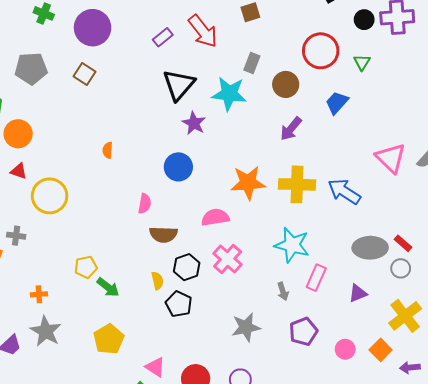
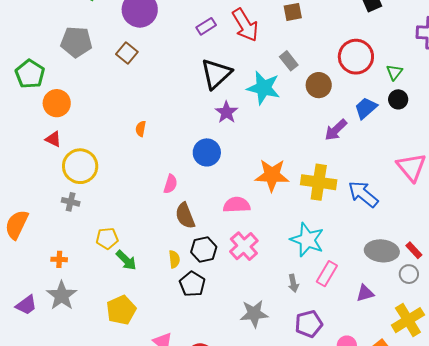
black circle: (364, 20) -> (398, 99), moved
gray rectangle: (252, 63) -> (289, 61), turned -66
purple arrow: (291, 129) -> (336, 130), moved
brown semicircle: (163, 234) -> (185, 216), turned 60
gray cross: (16, 236) -> (71, 202), moved

